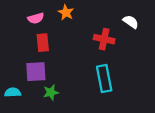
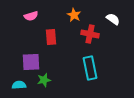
orange star: (66, 12) -> (74, 15), moved
red rectangle: (43, 43) -> (51, 37), moved
cyan semicircle: (13, 92) -> (19, 85), moved

